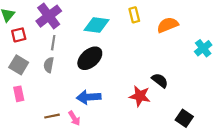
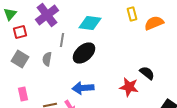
yellow rectangle: (134, 15) -> (132, 14), moved
gray line: (53, 43) -> (62, 40), moved
pink rectangle: (19, 94) -> (23, 94), moved

